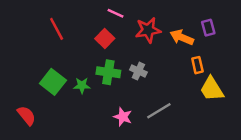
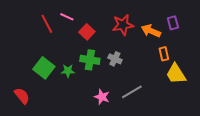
pink line: (116, 13) -> (67, 17), moved

